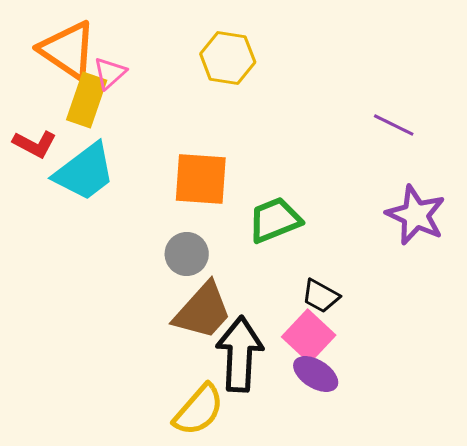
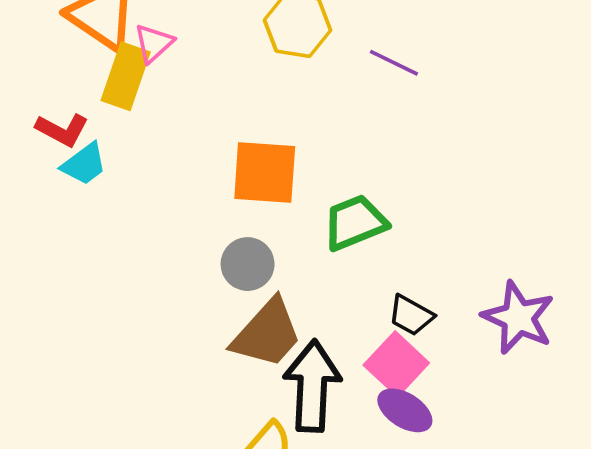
purple line: (394, 125) -> (394, 63), moved
cyan trapezoid: (85, 172) -> (84, 164), moved, size x0.6
purple star: (416, 215) -> (518, 318), moved

